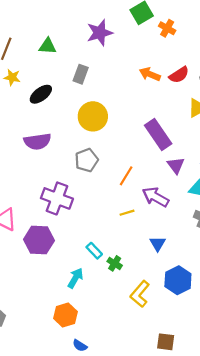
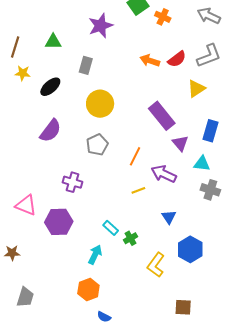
purple semicircle: (37, 141) -> (50, 131), turned -40
purple cross: (57, 198) -> (73, 182), size x0.7
green cross: (115, 263) -> (130, 238), turned 32

